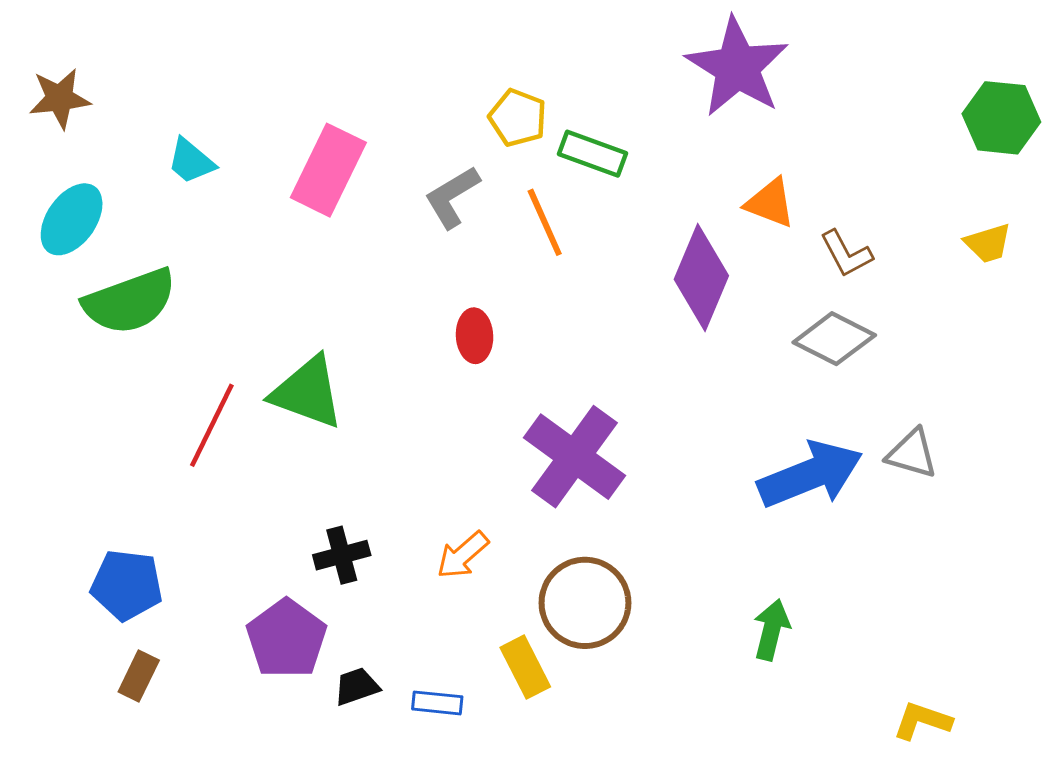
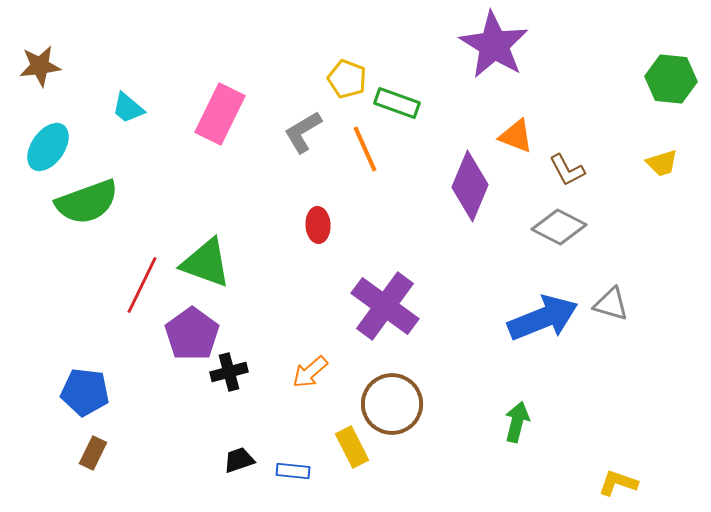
purple pentagon: (286, 639) -> (192, 334), moved

